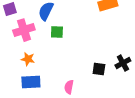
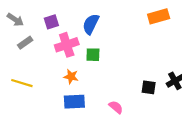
green square: (57, 32) -> (93, 55), moved
pink semicircle: (69, 87) -> (116, 107), turned 120

